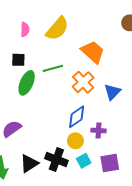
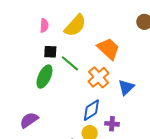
black square: (18, 60) -> (50, 52), moved
green line: (53, 68) -> (70, 63), turned 54

